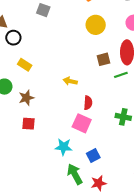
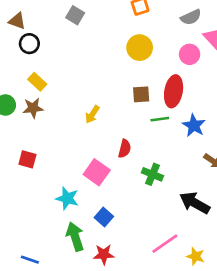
yellow arrow: (70, 81) -> (92, 114), turned -80
brown star: (26, 98) -> (33, 108), moved
red semicircle: (88, 103) -> (125, 149), moved
blue square: (93, 155) -> (104, 217), turned -32

